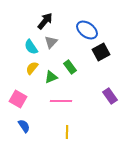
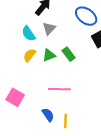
green triangle: (51, 77) -> (49, 55), moved
pink square: (18, 99) -> (15, 97), moved
blue semicircle: (24, 126) -> (48, 115), moved

